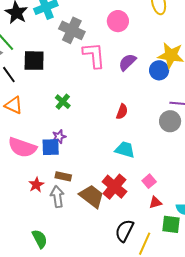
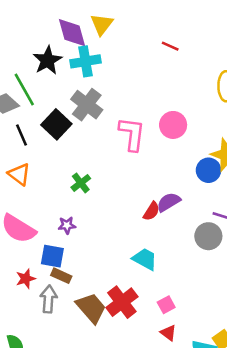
pink circle: (118, 21) -> (173, 125), moved
gray cross: (72, 30) -> (87, 105), moved
black square: (34, 61) -> (56, 124), turned 30
purple semicircle: (127, 62) -> (169, 202), moved
blue square: (51, 147) -> (52, 256), moved
red triangle: (155, 202) -> (168, 333), turned 40

